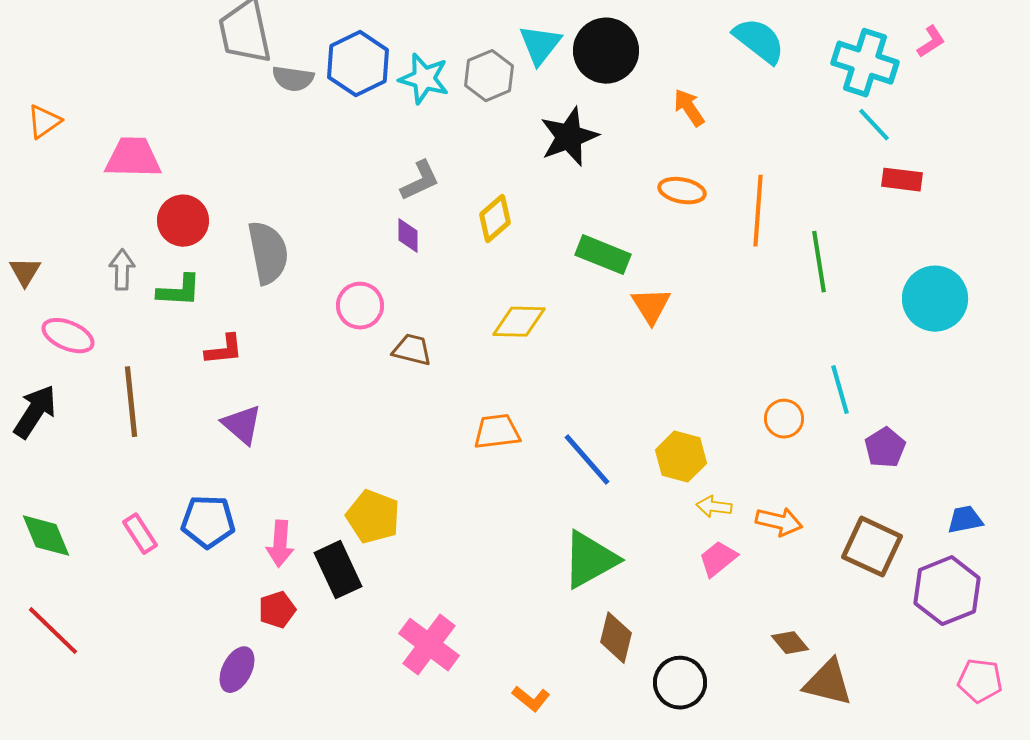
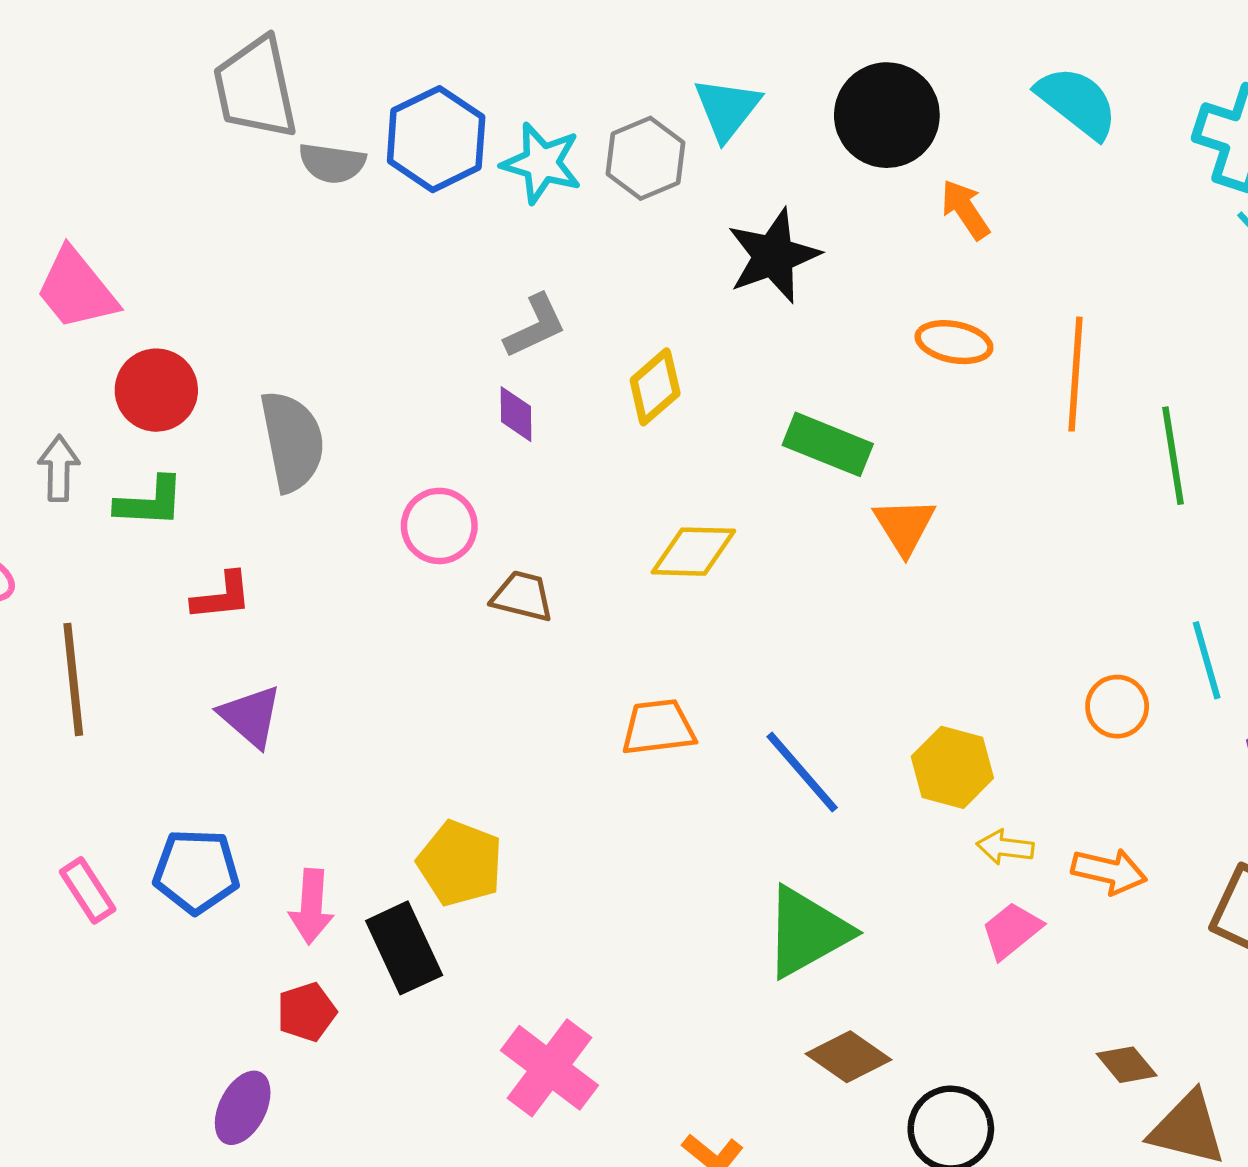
black circle: (606, 51) -> (887, 115), moved
pink trapezoid: (133, 158) -> (76, 289), turned -130
brown diamond: (616, 638) -> (849, 1057), turned -69

